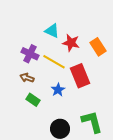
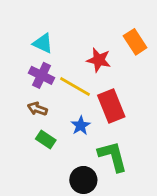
cyan triangle: (52, 31) -> (43, 43), moved
orange rectangle: (98, 47) -> (135, 42), moved
green L-shape: (92, 122) -> (113, 156), moved

